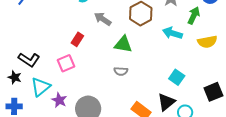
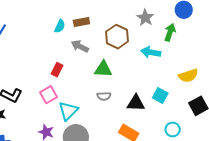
yellow semicircle: (207, 42) -> (188, 76), moved
cyan triangle: (40, 87) -> (68, 111), moved
black triangle: (166, 102) -> (136, 103), moved, turned 48

